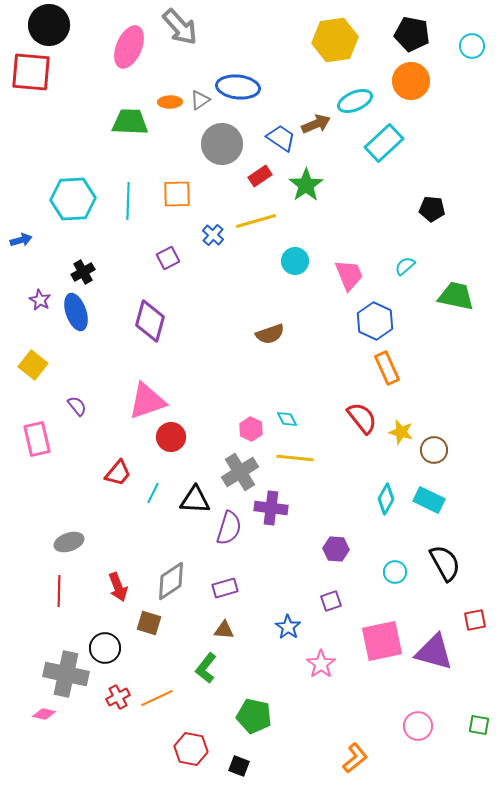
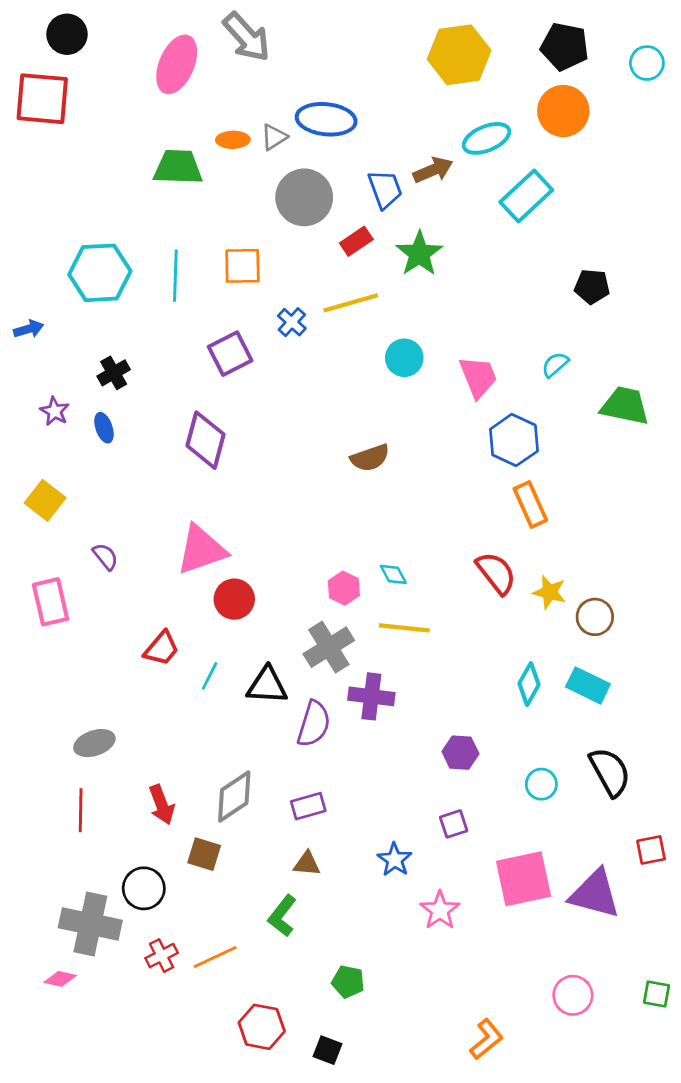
black circle: (49, 25) -> (67, 34), size x0.7
blue trapezoid: (281, 138) -> (385, 189), turned 36
purple square: (168, 258) -> (230, 354), size x1.4
blue ellipse: (76, 312) -> (104, 428), size x0.6
green pentagon: (254, 716) -> (348, 982), size x0.7

